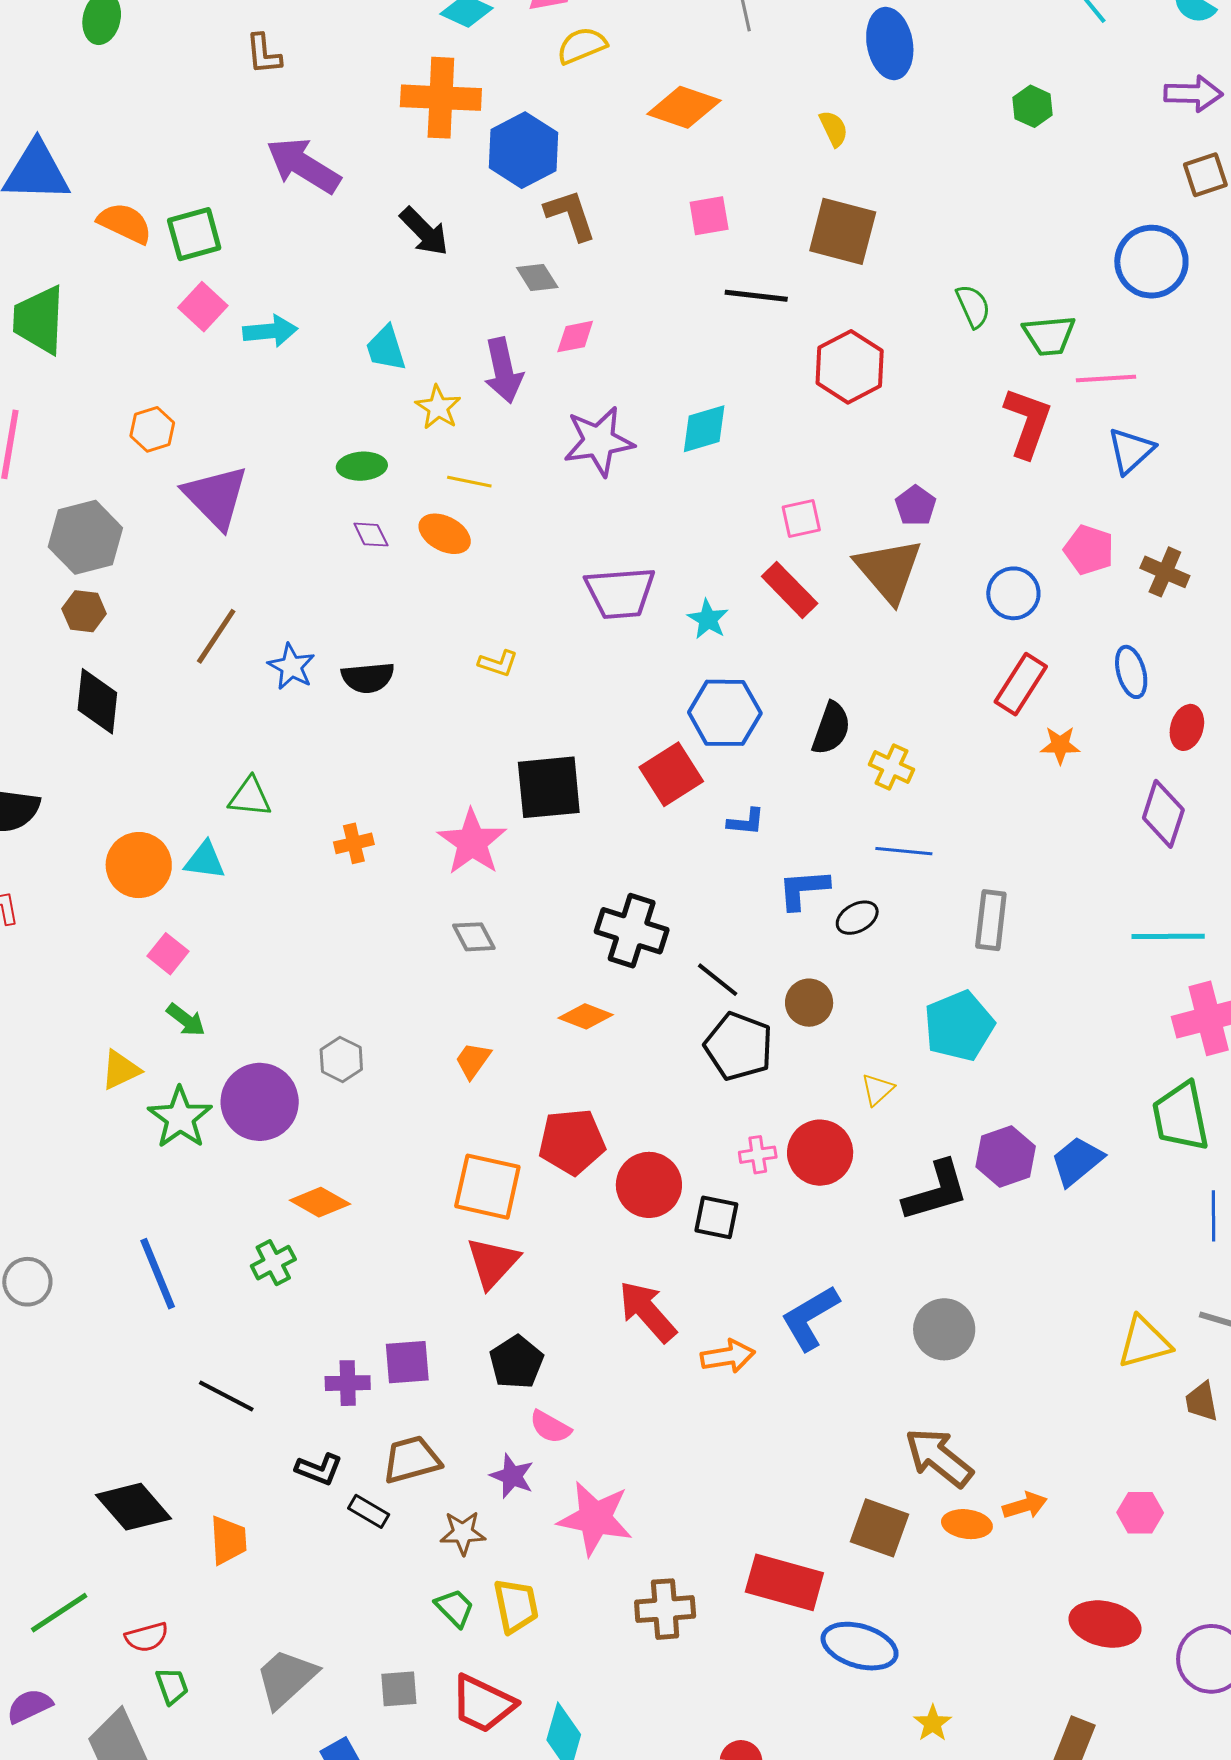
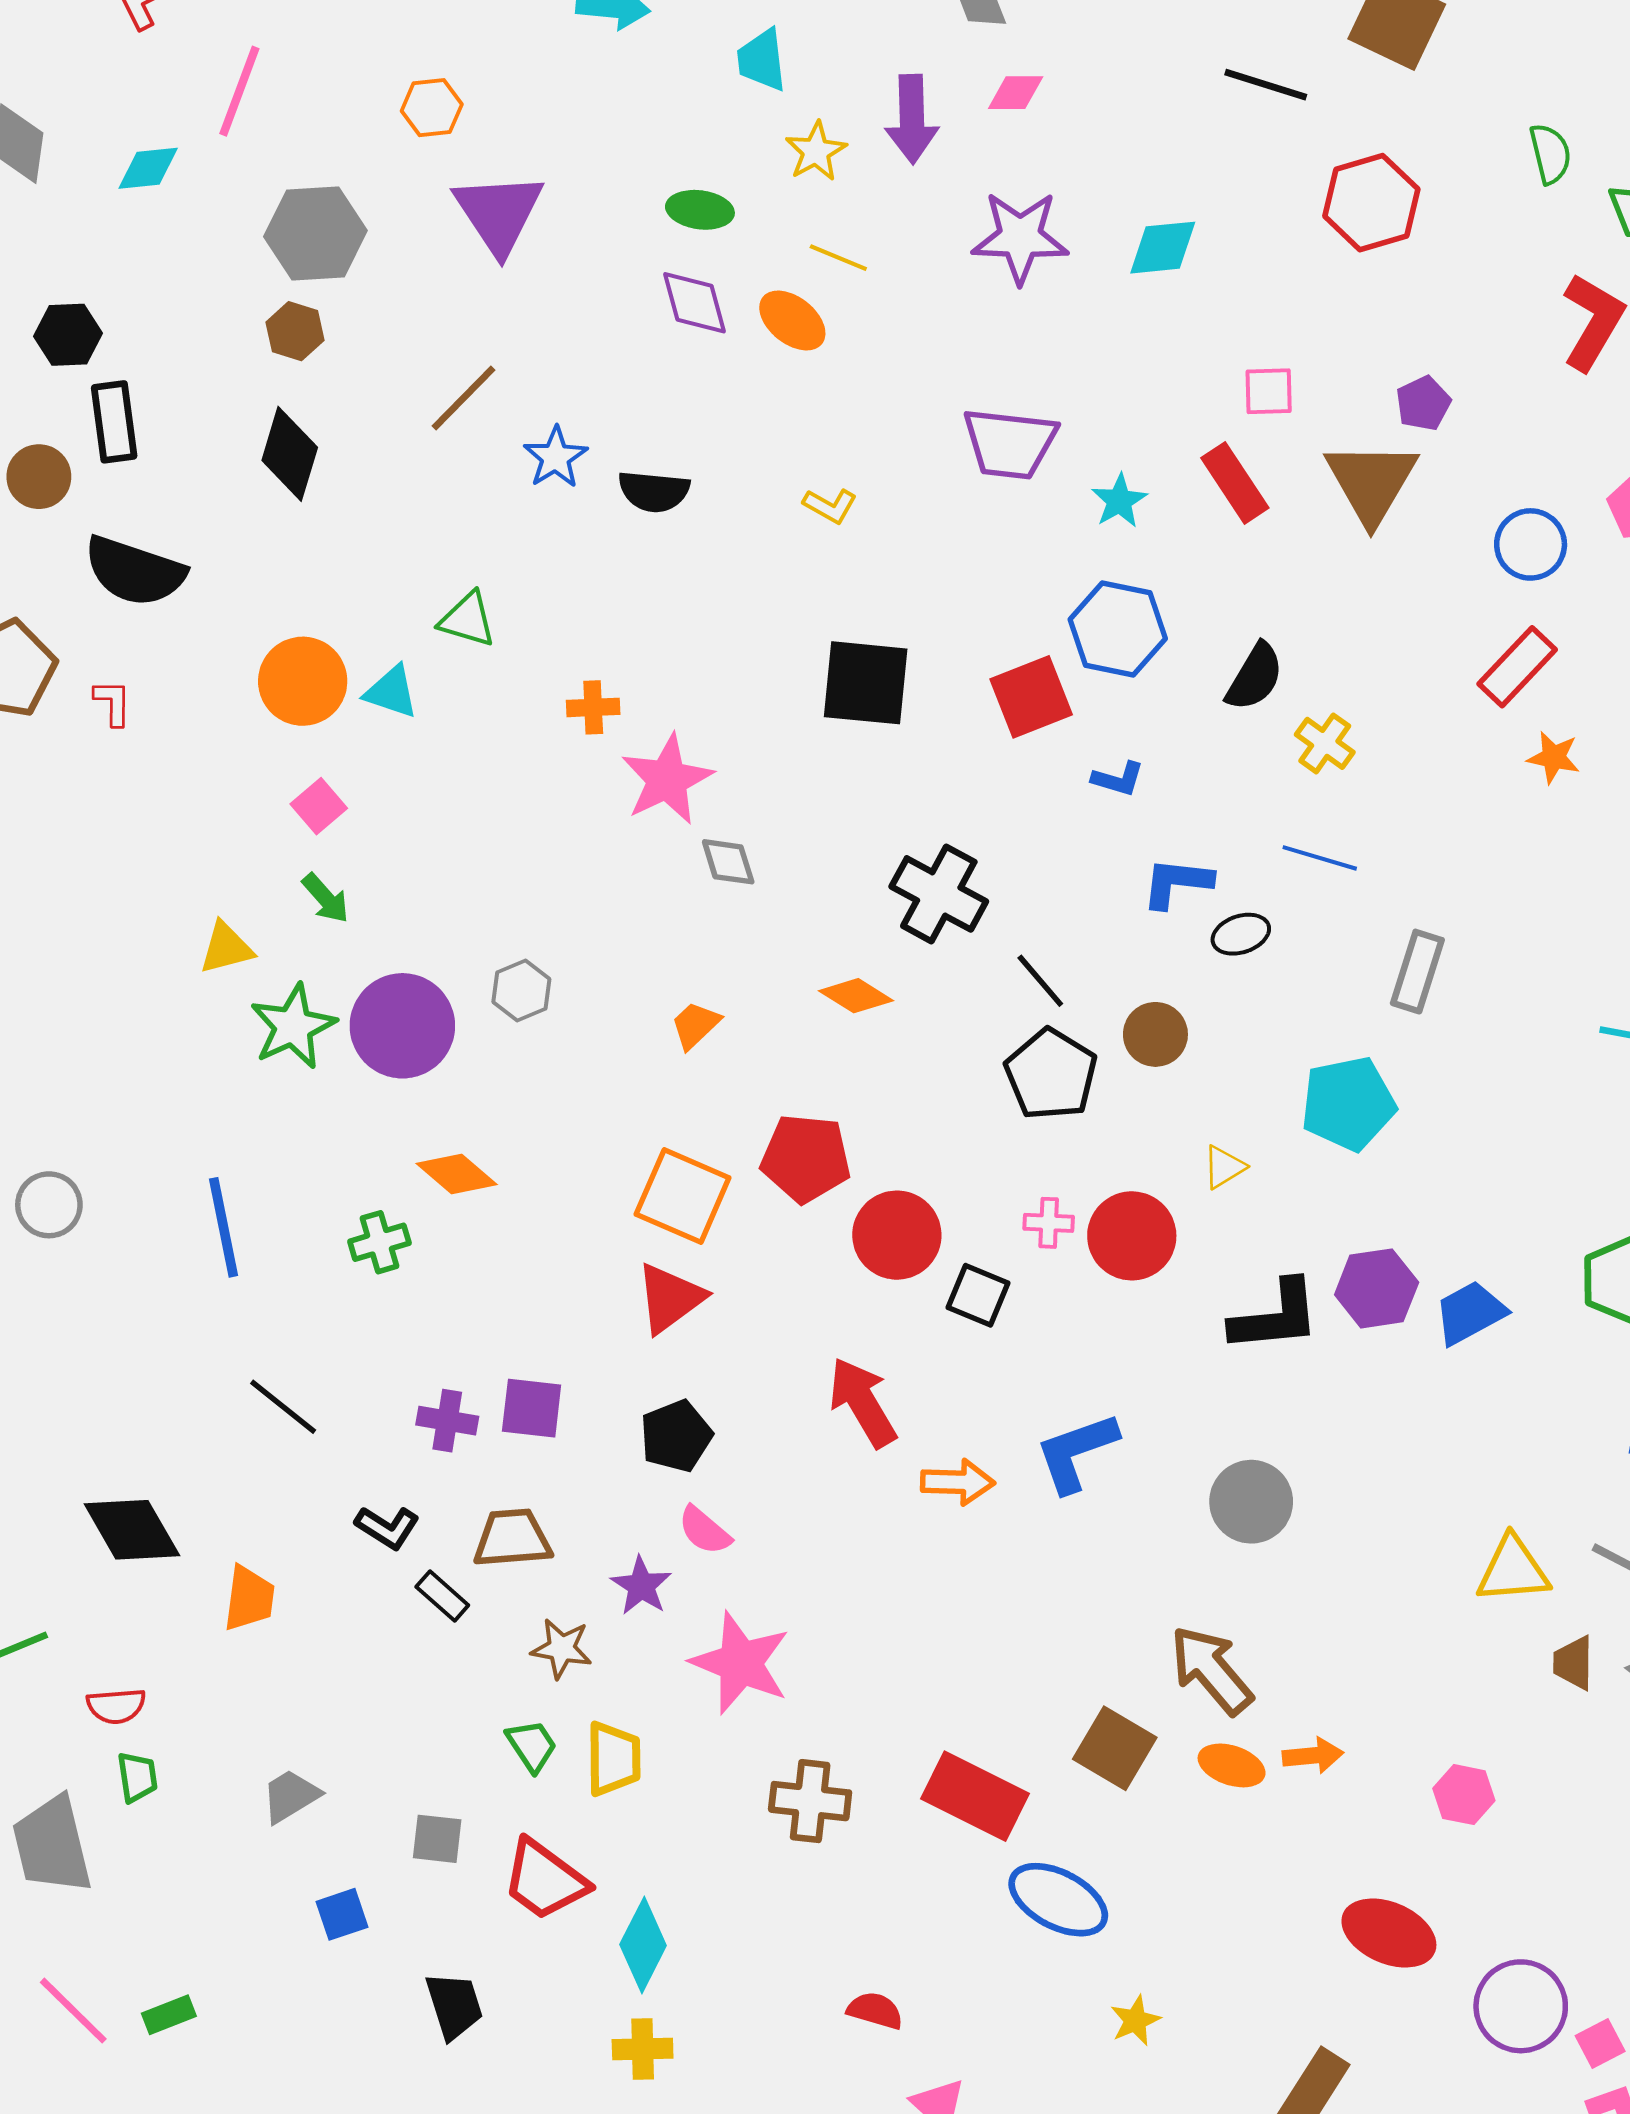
purple diamond: (371, 535) -> (695, 303), size x1.5
pink star: (472, 842) -> (667, 779), moved
gray trapezoid: (286, 1678) -> (290, 1796), size x0.7

